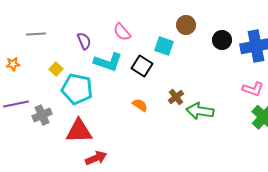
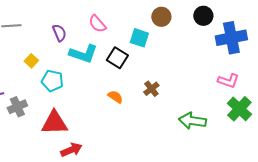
black circle: (222, 40) -> (203, 16), moved
cyan pentagon: (77, 89) -> (52, 81), size x0.7
green arrow: (200, 111) -> (192, 121), moved

